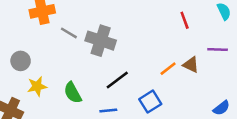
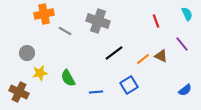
gray cross: (101, 41) -> (98, 21), moved
purple line: (218, 49) -> (182, 44), turned 49
black line: (117, 80) -> (114, 53), moved

